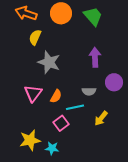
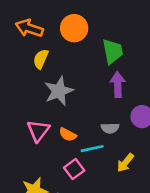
green trapezoid: (93, 16) -> (113, 51), moved, turned 30
gray star: (49, 62) -> (59, 91), turned 30
orange semicircle: (56, 96) -> (68, 135), turned 88

